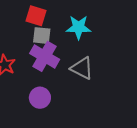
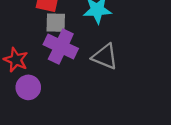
purple circle: (40, 98) -> (28, 87), moved

